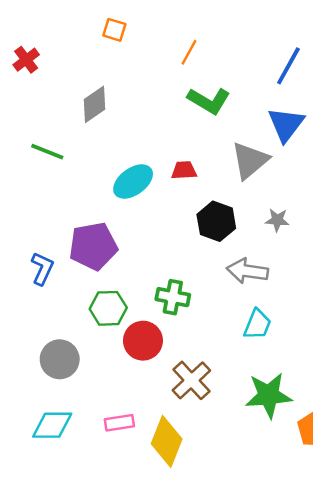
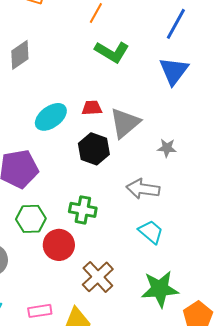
gray triangle: (250, 160) -> (125, 123), moved
black hexagon: (216, 221) -> (94, 149), moved
cyan trapezoid: (257, 324) -> (151, 232), turned -72

